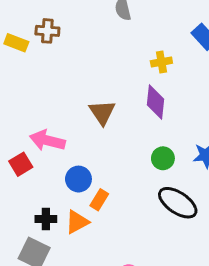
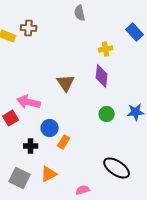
black ellipse: (178, 203) -> (117, 168), moved
black cross: (46, 219) -> (31, 146), moved
orange triangle: (77, 222) -> (49, 174), moved

